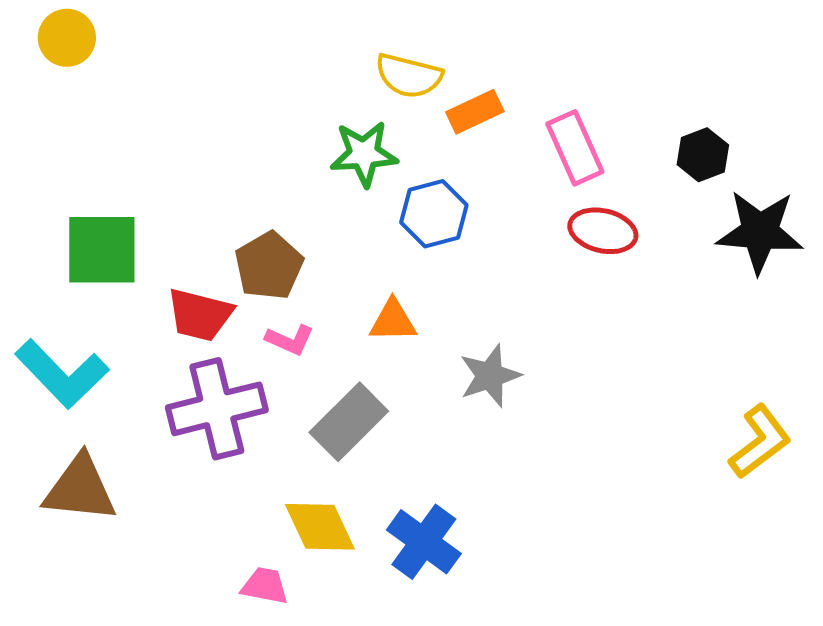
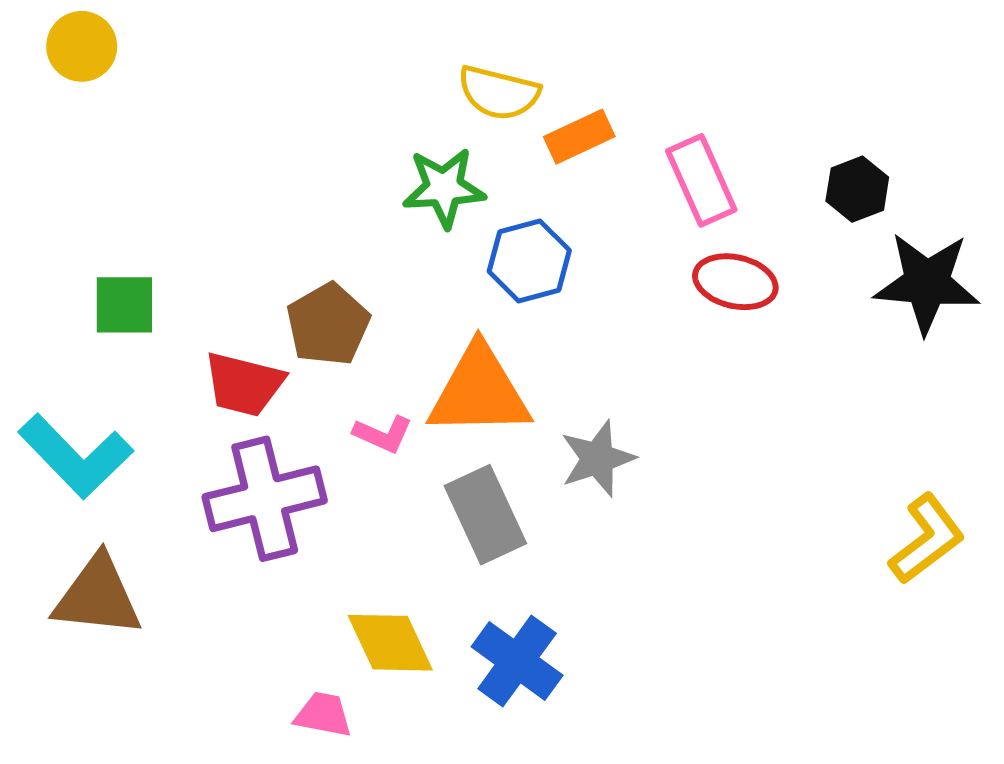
green square: (102, 250) -> (124, 305), size x0.7
orange triangle: (393, 321) -> (479, 391), size x1.8
pink L-shape: (290, 340) -> (383, 434), moved
gray rectangle: (349, 422) -> (485, 515), moved, turned -70

